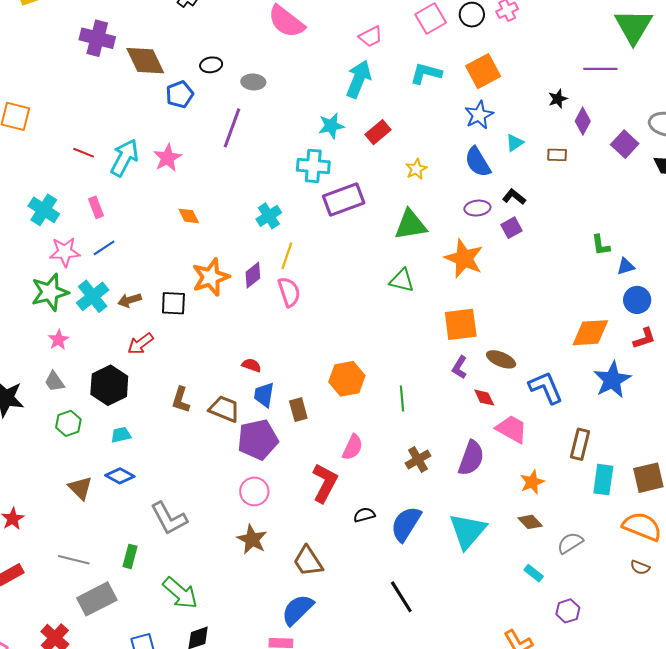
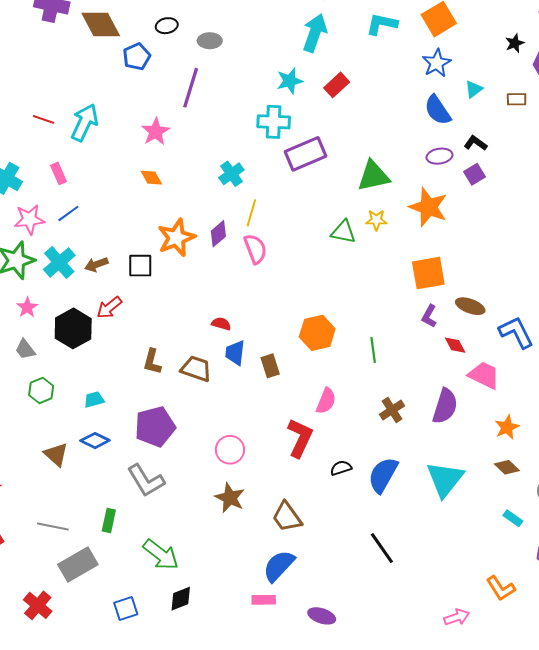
pink star: (167, 158) -> (156, 132), moved
yellow star: (416, 169) -> (376, 220), moved, turned 30
green triangle: (402, 280) -> (343, 232), moved
black hexagon: (109, 385) -> (73, 328), moved
purple pentagon: (258, 440) -> (155, 427), moved

